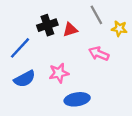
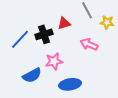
black cross: (47, 25) -> (44, 34), moved
blue semicircle: (25, 79) -> (32, 75), moved

